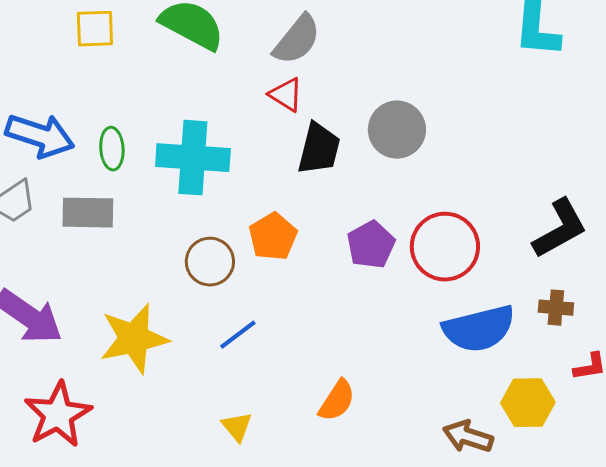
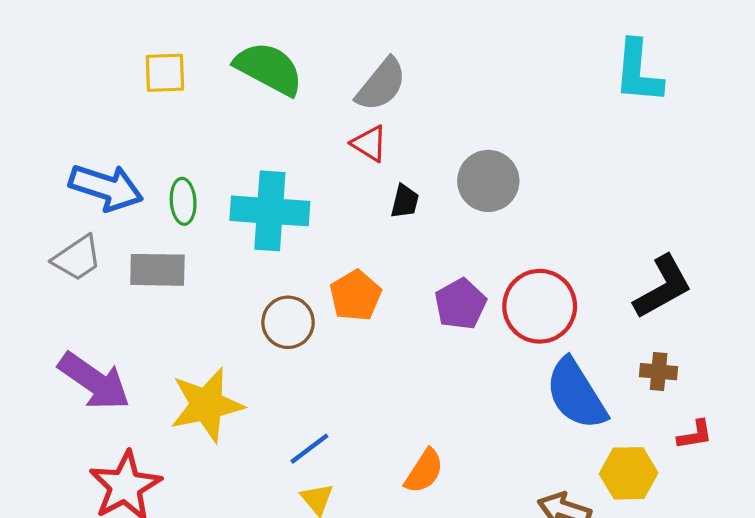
black trapezoid: (319, 149) -> (405, 201), size x0.6
blue semicircle: (479, 329) -> (576, 394), turned 72
blue line: (238, 335) -> (309, 449), moved

